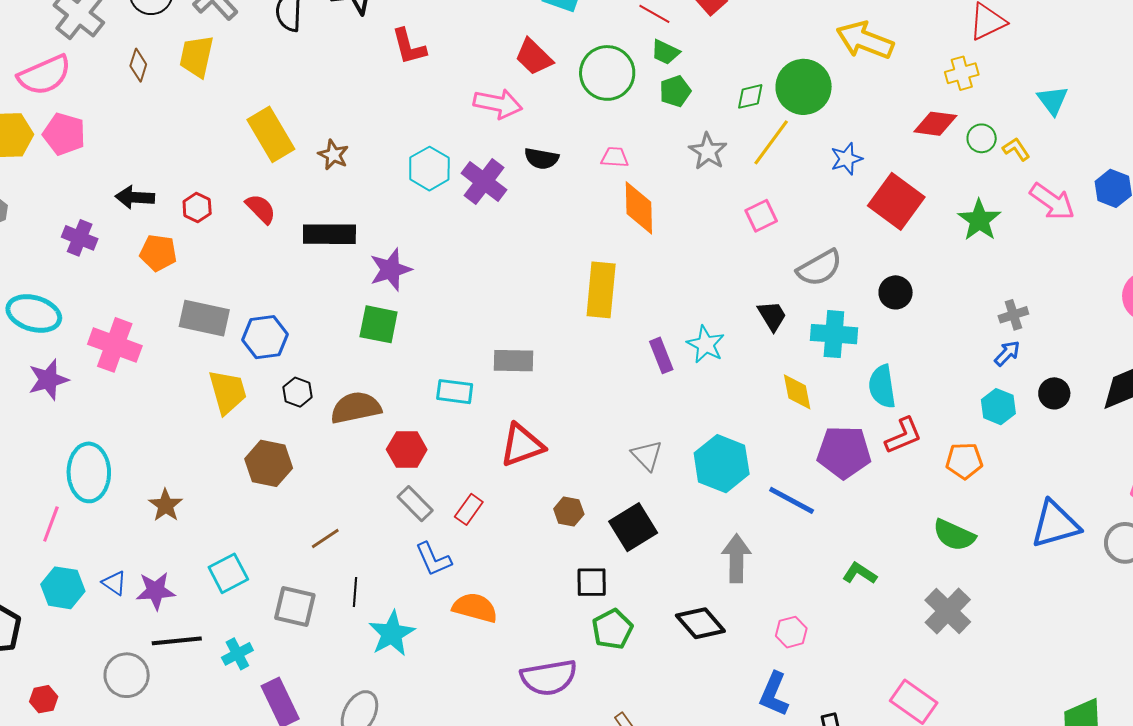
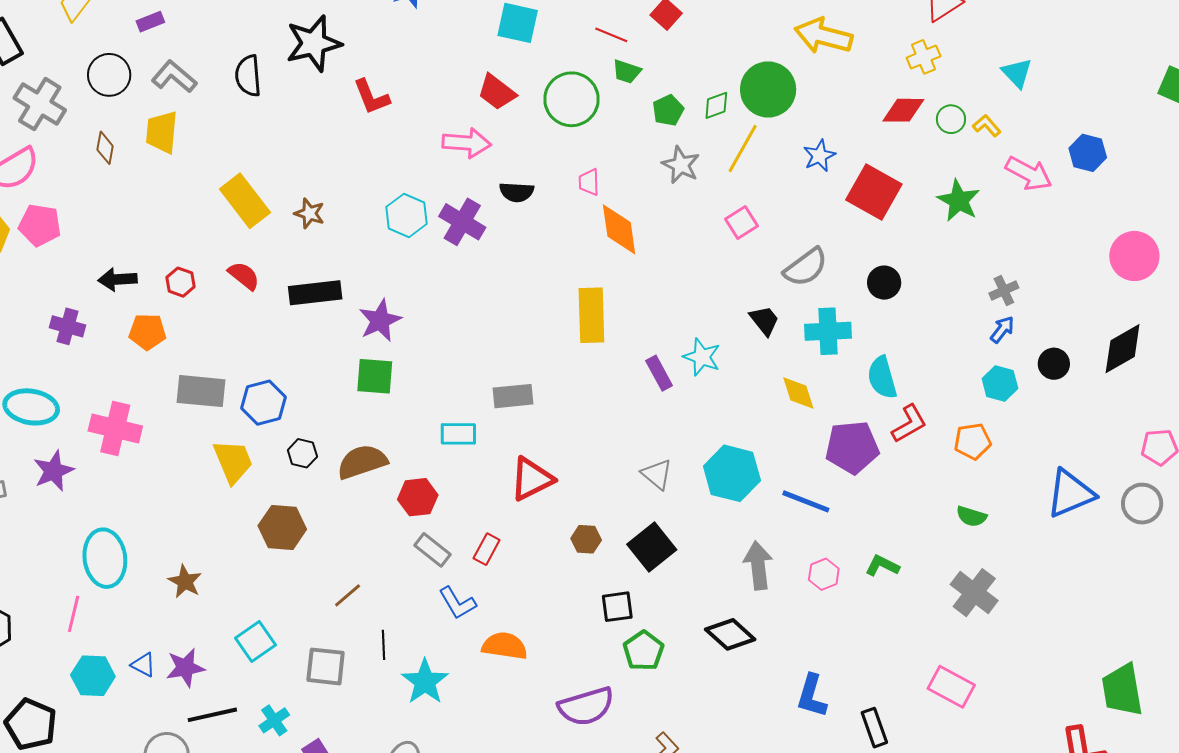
green pentagon: (675, 91) -> (668, 110), moved
pink trapezoid: (615, 157) -> (589, 182), turned -88
green semicircle: (954, 535) -> (971, 516), size x0.7
pink hexagon: (791, 632) -> (824, 574), moved

